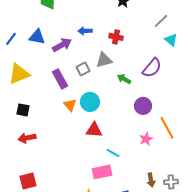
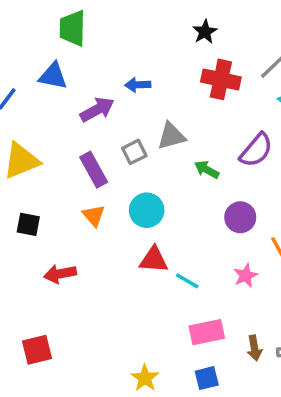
blue triangle: (37, 37) -> (53, 76), moved
red cross: (116, 37) -> (221, 79), moved, size x1.5
orange triangle: (70, 105) -> (94, 216), moved
red arrow: (27, 138) -> (60, 274), moved
cyan line: (113, 153) -> (187, 281), moved
pink rectangle: (102, 172) -> (207, 332), moved

